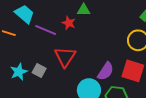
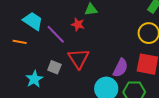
purple line: (46, 30) -> (56, 34), turned 30
gray square: (39, 70) -> (54, 67), moved

